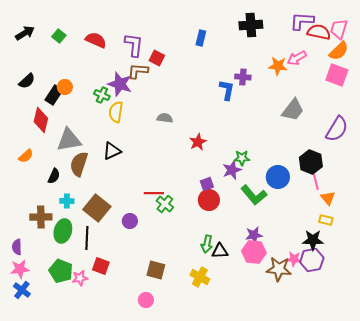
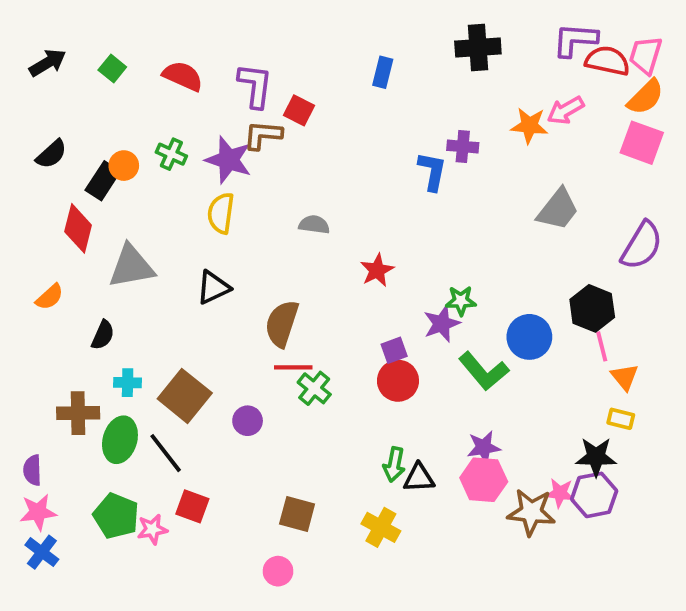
green cross: (102, 95) -> (171, 154), moved
brown semicircle: (79, 164) -> (282, 324), moved
black line: (87, 238) -> (166, 453), turned -40

